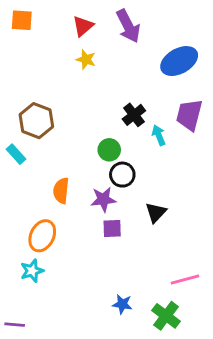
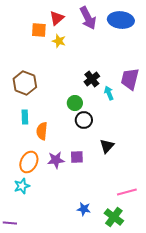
orange square: (22, 20) -> (39, 30), moved
blue ellipse: (179, 61) -> (121, 20), moved, turned 35
cyan rectangle: (16, 154) -> (25, 117), moved, turned 40
purple star: (103, 199) -> (56, 160), moved

